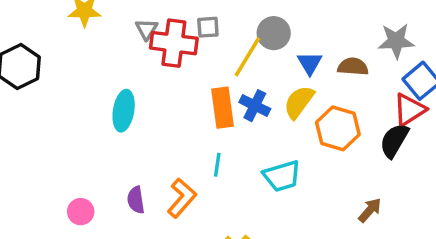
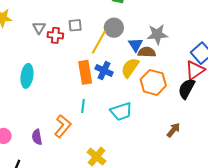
gray star: (396, 41) -> (157, 34), moved
red cross: (174, 43) -> (55, 35), size x0.6
brown semicircle: (353, 67) -> (147, 52), moved
purple semicircle: (136, 200) -> (37, 137), moved

